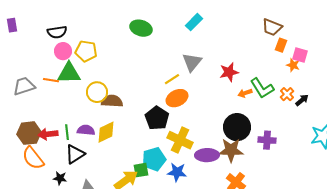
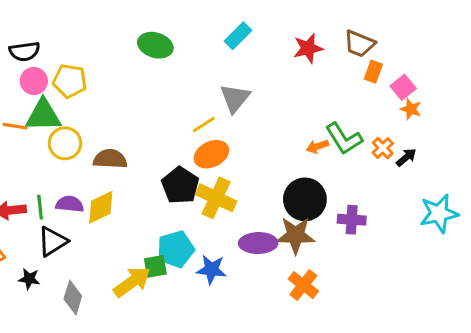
pink square: (300, 55) -> (403, 87), turned 35
orange star: (293, 65) -> (411, 109), moved
red star: (229, 72) -> (308, 48), moved
yellow circle: (97, 92) -> (65, 143), moved
yellow cross: (180, 140) -> (216, 198), moved

